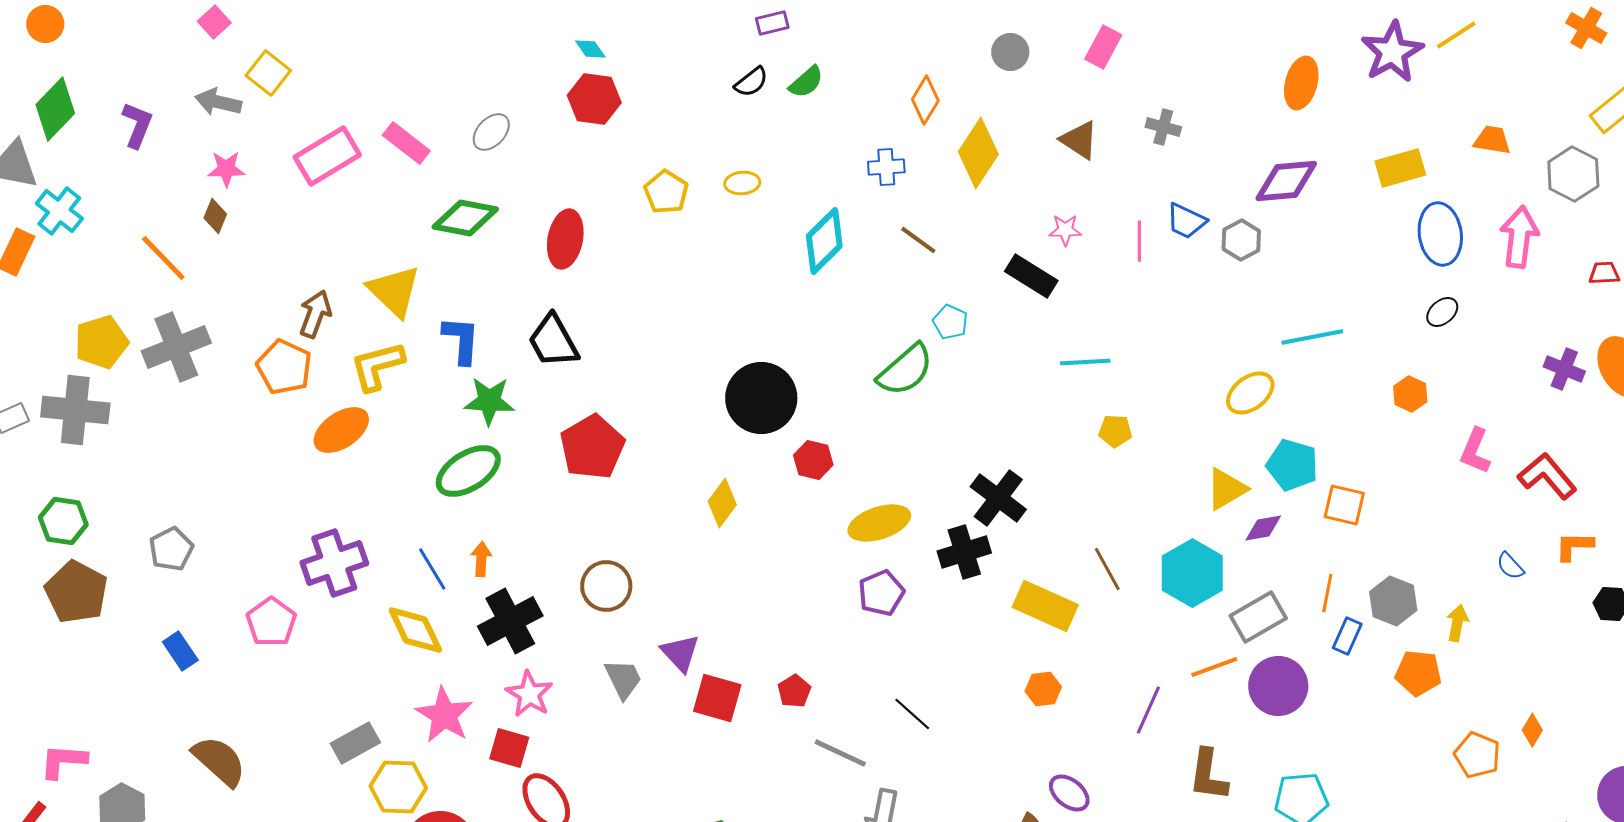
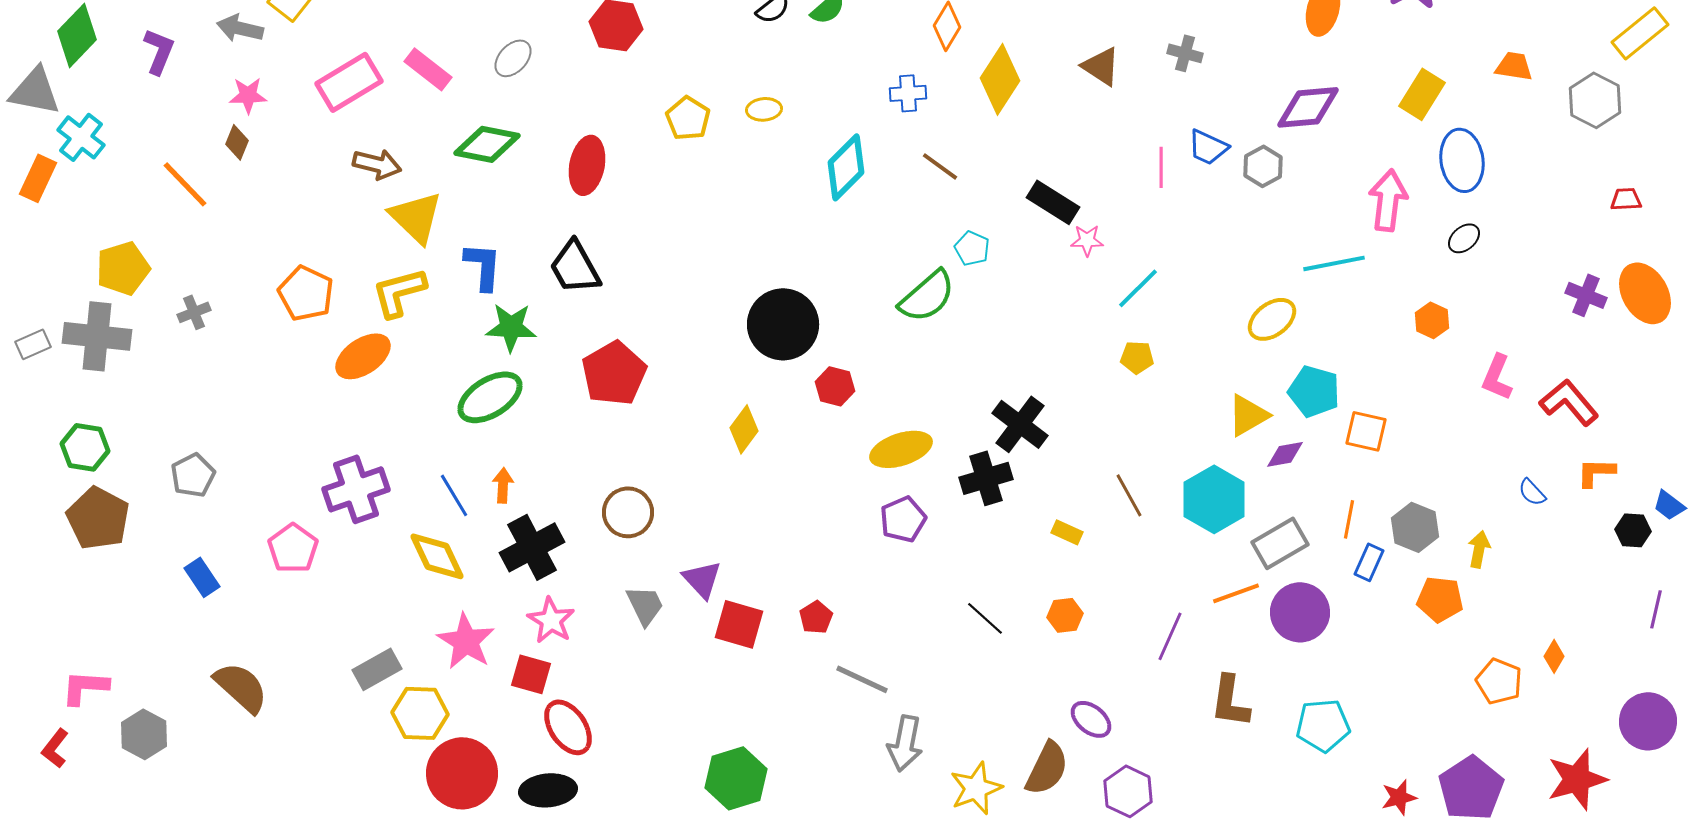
yellow rectangle: (1400, 168) -> (1422, 94), turned -42
pink star: (1065, 230) -> (1087, 240), moved
pink arrow: (1519, 237) -> (1388, 200), moved
brown arrow: (315, 314) -> (377, 164), moved, turned 84
gray cross: (176, 347) -> (194, 312), moved, size x0.5
cyan line: (1085, 362) -> (1138, 288), moved, turned -42
yellow rectangle: (1045, 606) -> (1067, 532), size x0.5
black line: (912, 714) -> (985, 618), moved

